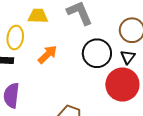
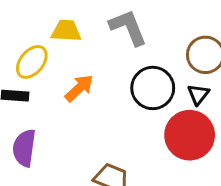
yellow ellipse: (15, 37) -> (32, 62), turned 30

